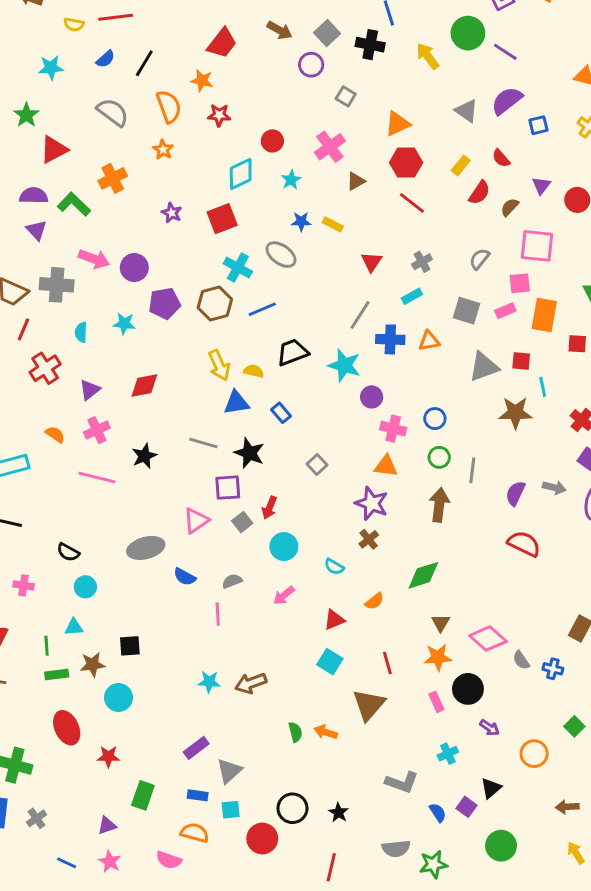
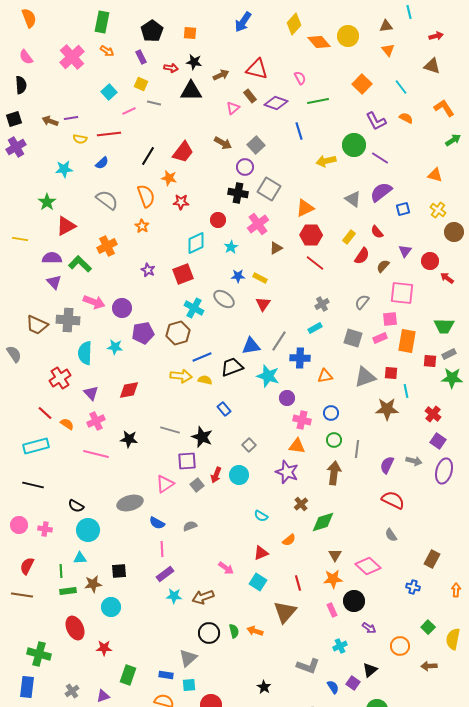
black cross: (370, 45) -> (238, 193), moved
yellow arrow: (428, 56) -> (326, 161), turned -66
black line: (144, 63) -> (148, 156), moved
gray square: (346, 96) -> (269, 189), size x1.6
red triangle: (372, 262) -> (263, 304), moved
blue line: (262, 309) -> (202, 357), moved
red line: (24, 329) -> (45, 413), moved, turned -70
cyan semicircle: (81, 332) -> (85, 353), size x1.6
orange triangle: (429, 341) -> (325, 376), moved
yellow arrow: (219, 365) -> (181, 376), turned -60
purple triangle: (90, 390) -> (91, 393), turned -35
blue triangle: (236, 403) -> (251, 346), moved
black star: (144, 456) -> (129, 439), turned 30
brown cross: (369, 539) -> (301, 504), moved
cyan circle: (284, 547) -> (239, 475), moved
cyan circle: (85, 587) -> (88, 530), size x1.5
pink arrow: (284, 595) -> (226, 568), moved, turned -105
pink line: (218, 614) -> (162, 549), moved
gray semicircle: (521, 660) -> (391, 535), moved
purple rectangle: (196, 748) -> (165, 574), moved
brown arrow: (567, 807) -> (429, 666), moved
black circle: (292, 808) -> (209, 633), moved
gray cross: (36, 818) -> (72, 691), moved

